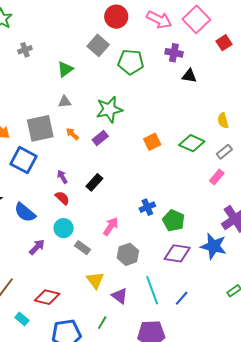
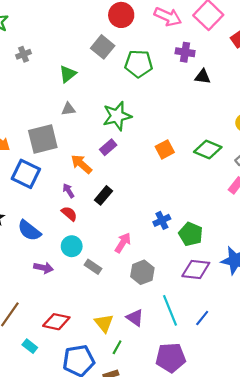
orange arrow: (72, 134) -> (81, 164), moved, size x1.5
purple arrow: (37, 247) -> (44, 268), turned 60
yellow triangle: (95, 280) -> (104, 323), moved

